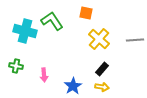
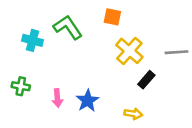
cyan cross: (25, 31) -> (33, 40), size x0.7
black rectangle: (102, 69) -> (146, 80), moved
blue star: (73, 86) -> (87, 101), moved

